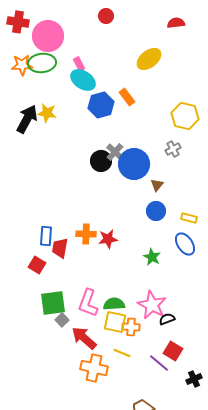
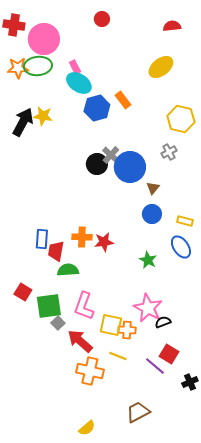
yellow ellipse: (149, 59) -> (161, 67), moved
red square: (37, 265) -> (23, 292), moved
green semicircle: (114, 304) -> (68, 270), moved

